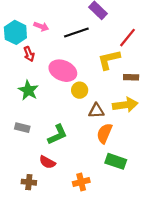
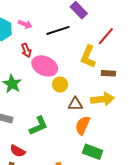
red arrow: (29, 54) -> (26, 50), moved
yellow L-shape: (109, 60) -> (88, 57), turned -55
red semicircle: (47, 162) -> (18, 151), moved

